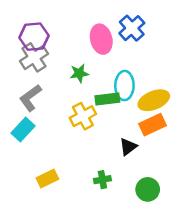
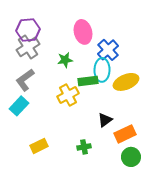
blue cross: (132, 28) -> (108, 50), moved
orange rectangle: (153, 125) -> (125, 134), moved
green circle: (148, 189) -> (131, 157), moved

